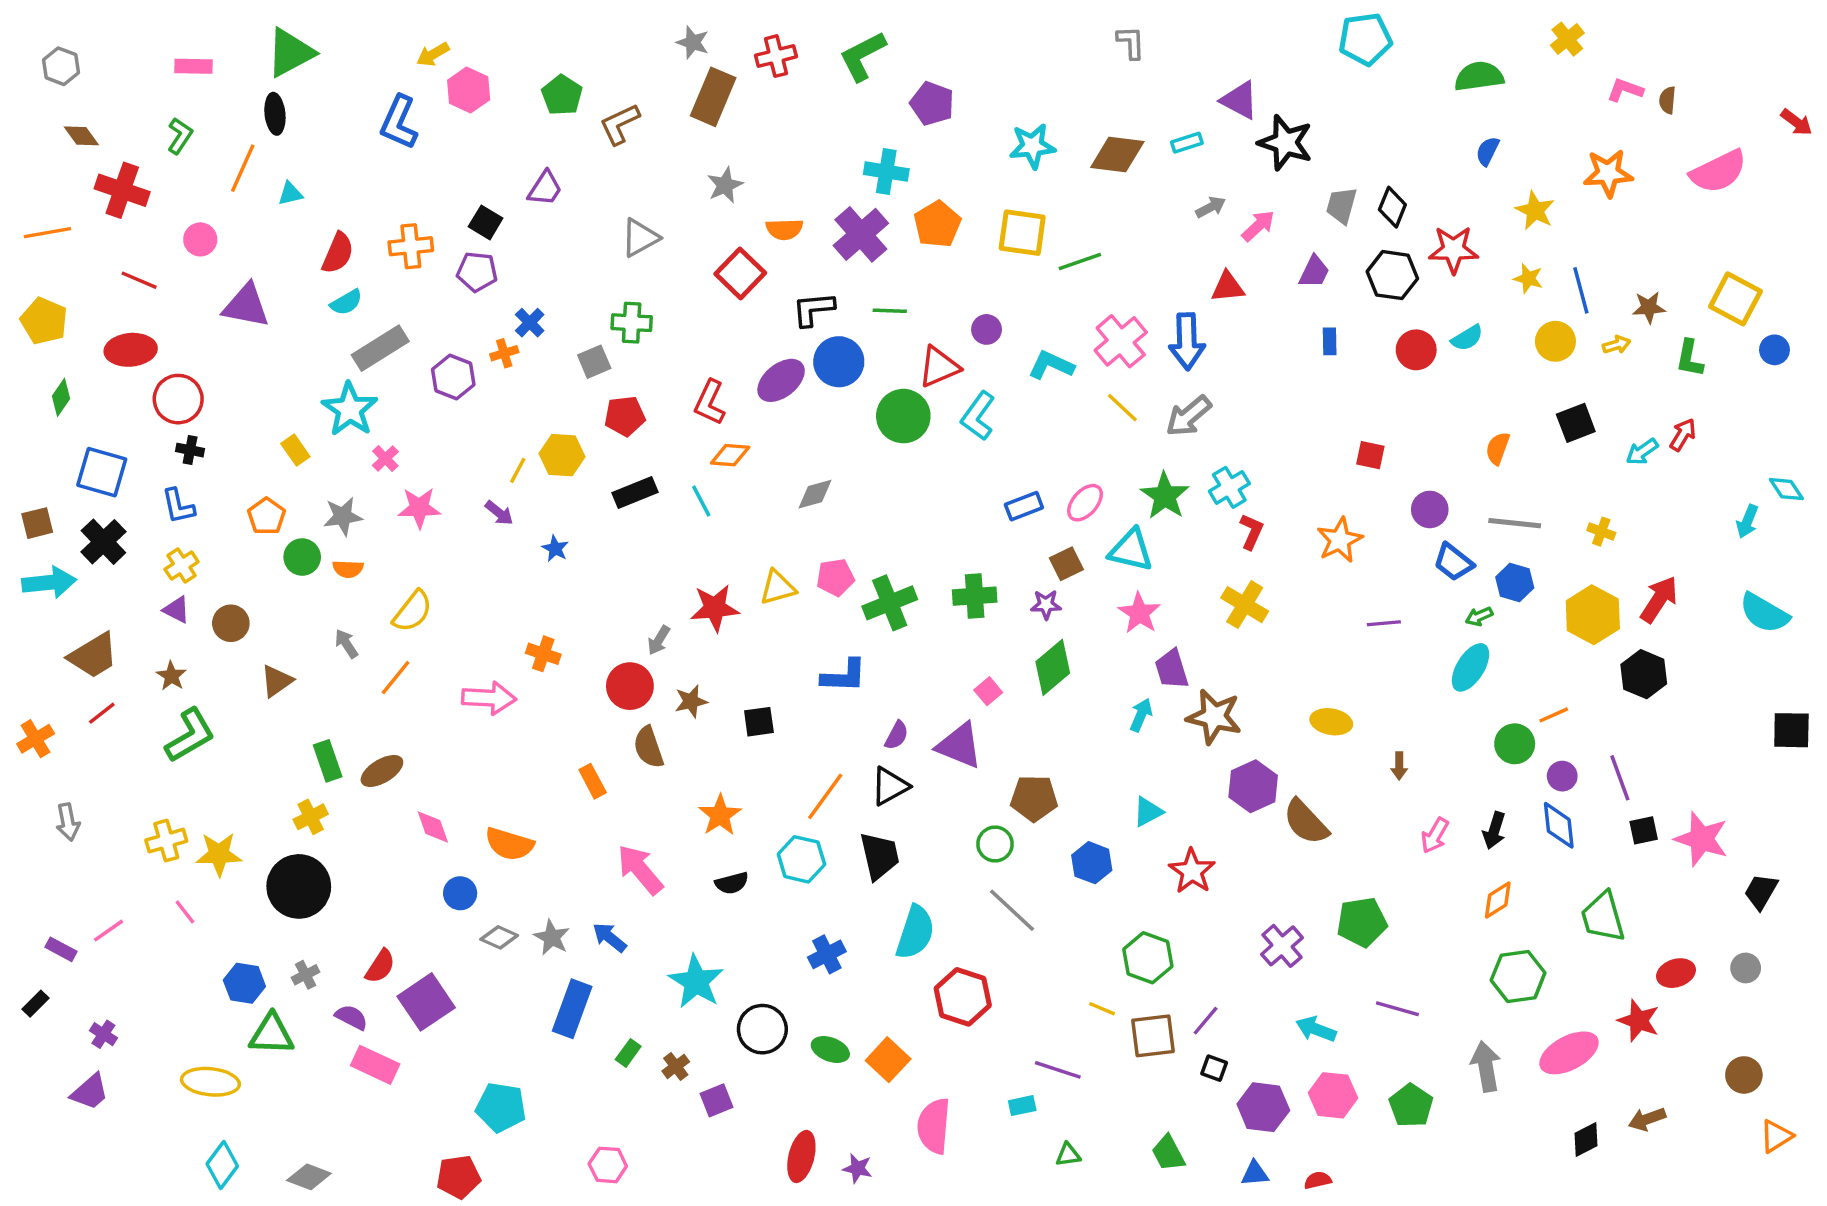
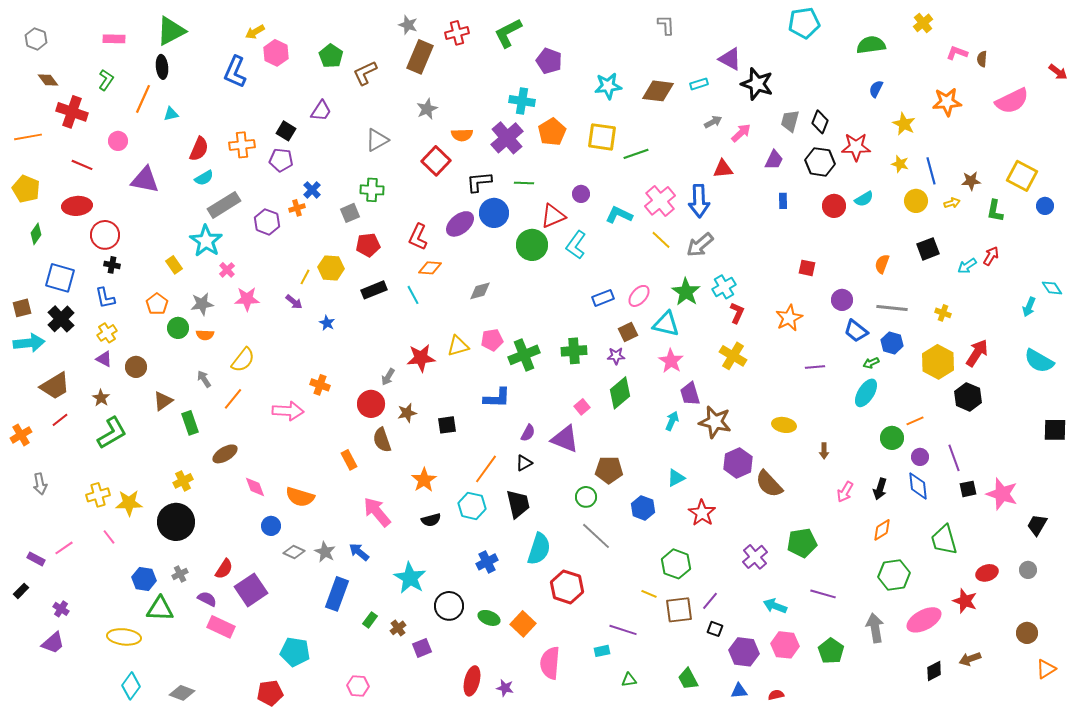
green rectangle: (328, 761) -> (190, 423), moved
black triangle: (890, 786) -> (524, 463), size x0.7

